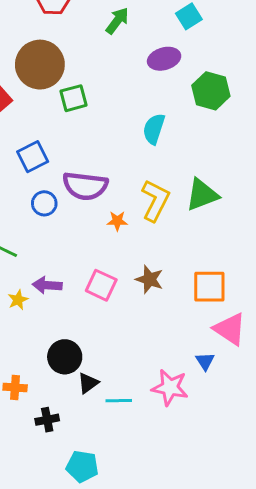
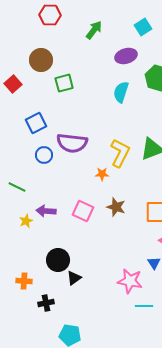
brown circle: (40, 65) -> (41, 60), size x0.7
cyan semicircle: (154, 129) -> (121, 92), moved
orange star: (117, 221) -> (102, 174), moved
cyan line: (119, 401) -> (144, 306), moved

